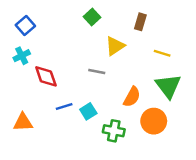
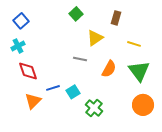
red diamond: (46, 76) -> (28, 71), moved
orange semicircle: (132, 97) -> (109, 69), moved
orange circle: (154, 121) -> (143, 105), moved
orange triangle: (23, 122) -> (33, 101), moved, turned -42
green cross: (114, 131) -> (94, 108), turned 30

